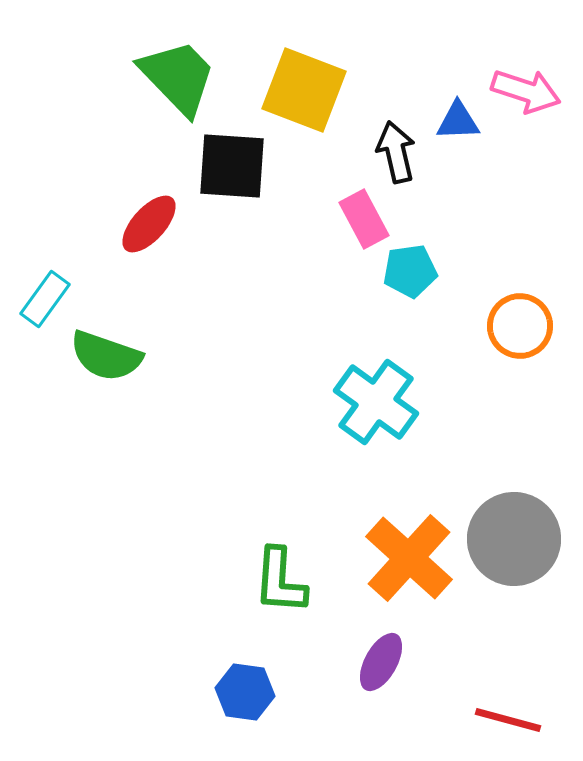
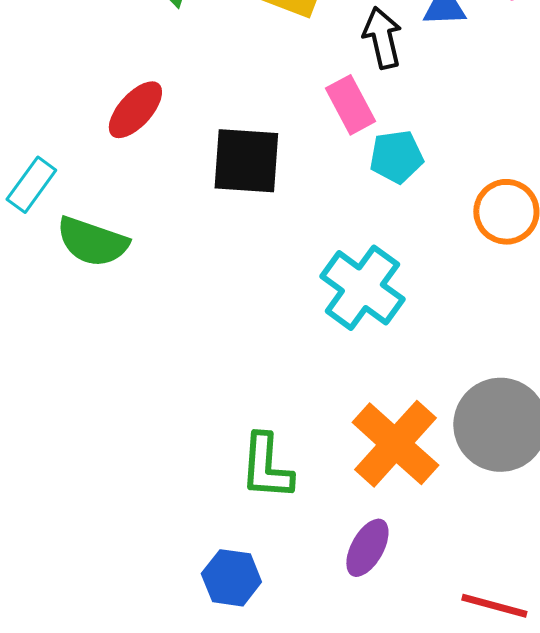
black square: (232, 166) -> (246, 161), moved

